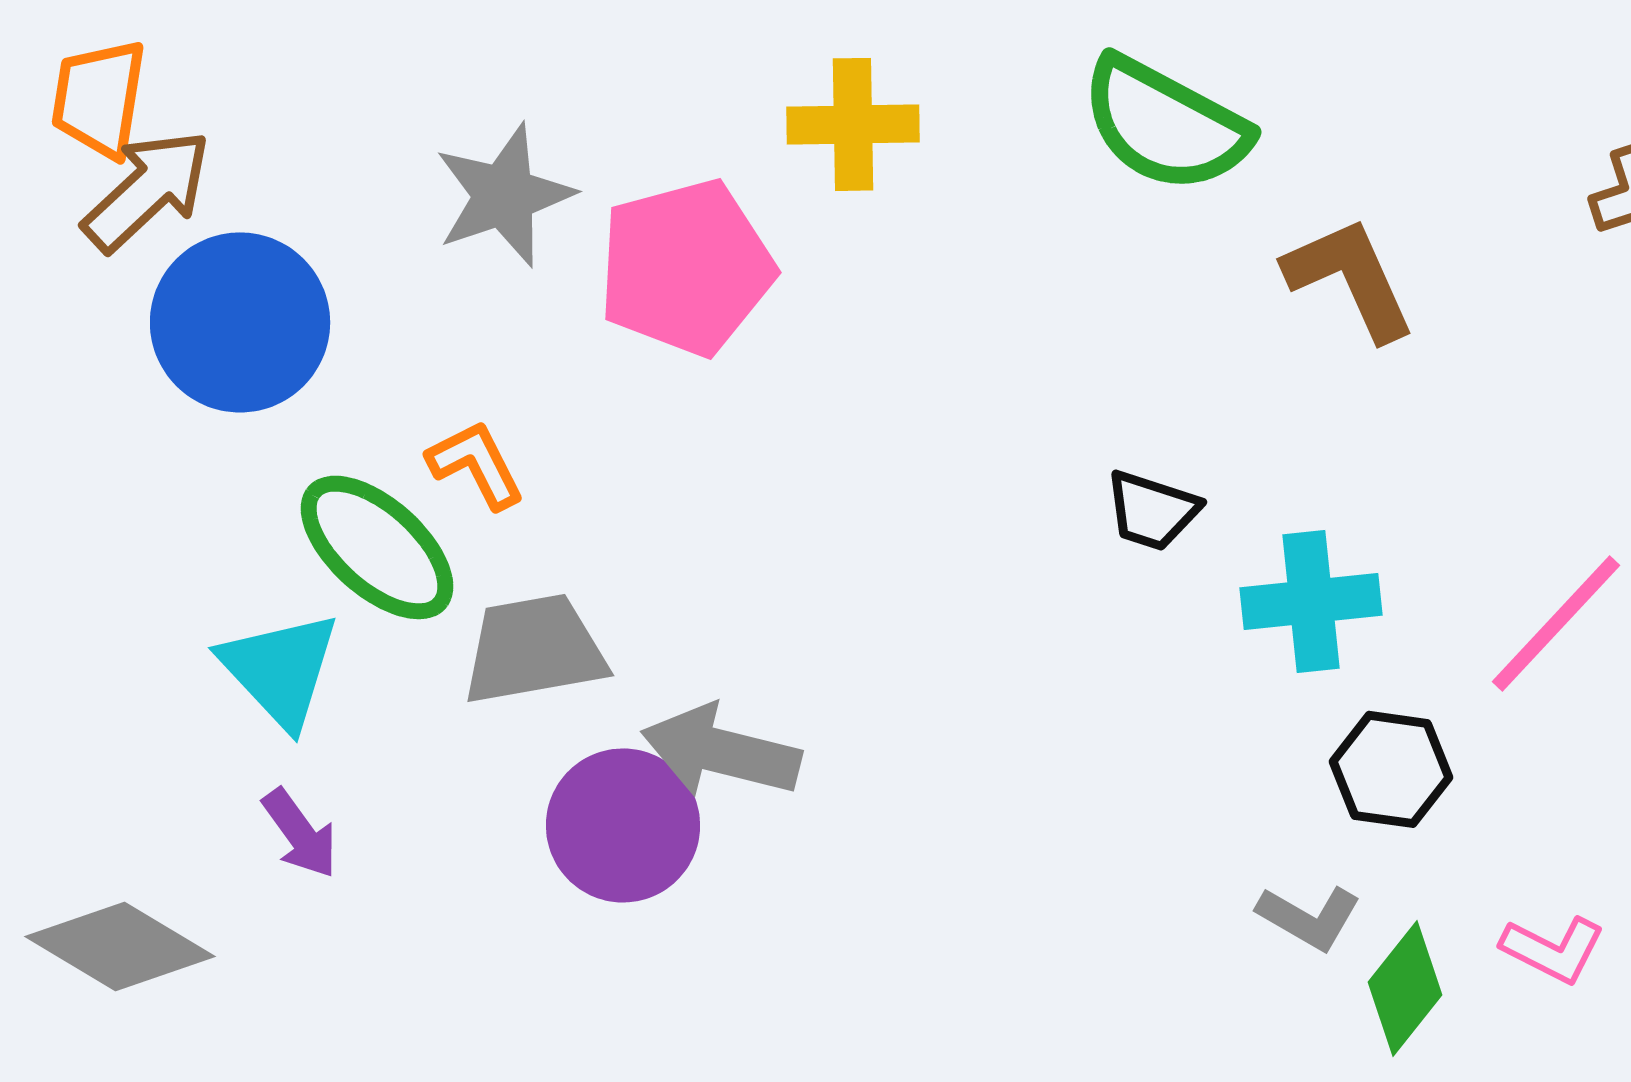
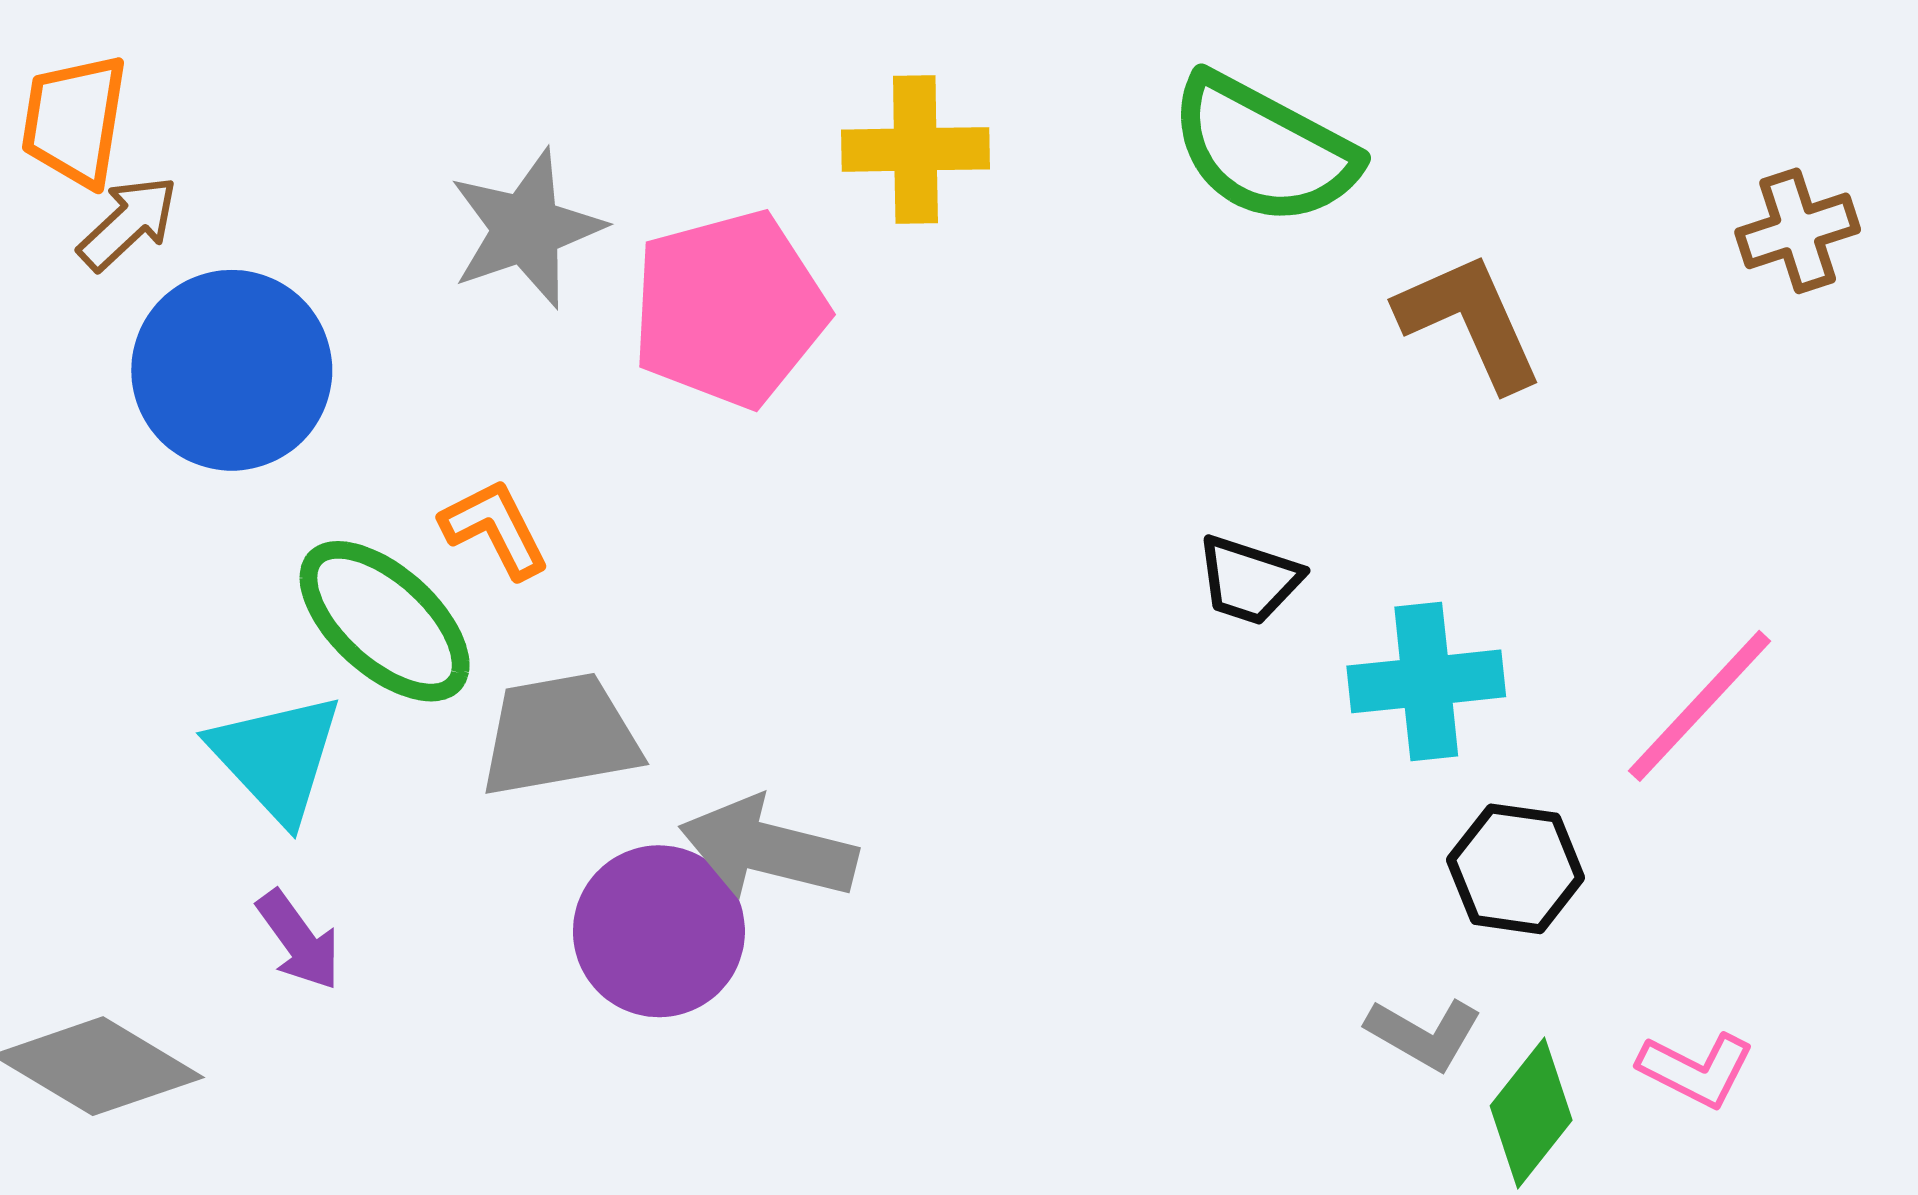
brown arrow: (147, 190) -> (128, 223), size x0.7

